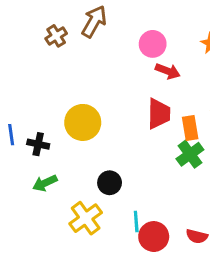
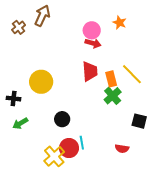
pink circle: (153, 44) -> (92, 30), moved
yellow cross: (86, 218) -> (54, 156), moved
red circle: (154, 237) -> (69, 148), moved

